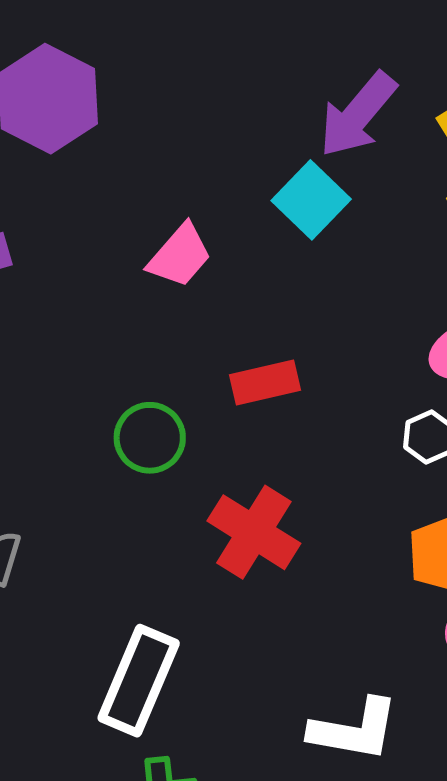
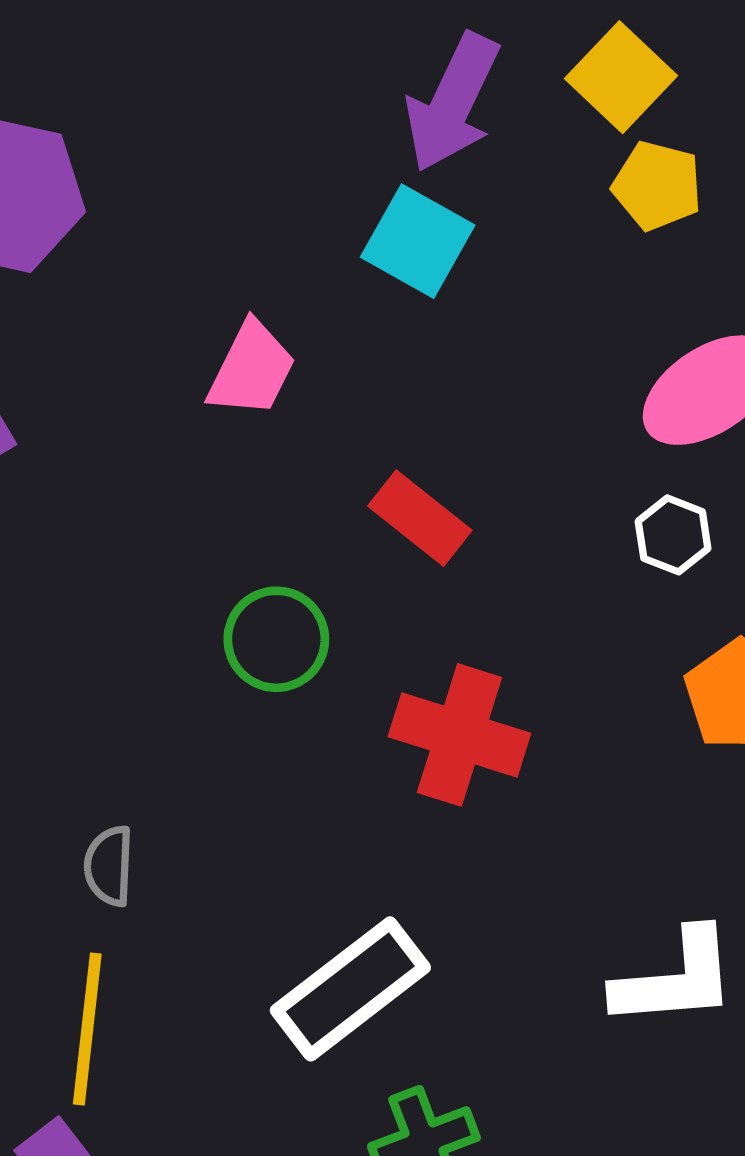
red rectangle: (265, 383) -> (420, 518), turned 66
white rectangle: (139, 681) -> (350, 989), turned 44

